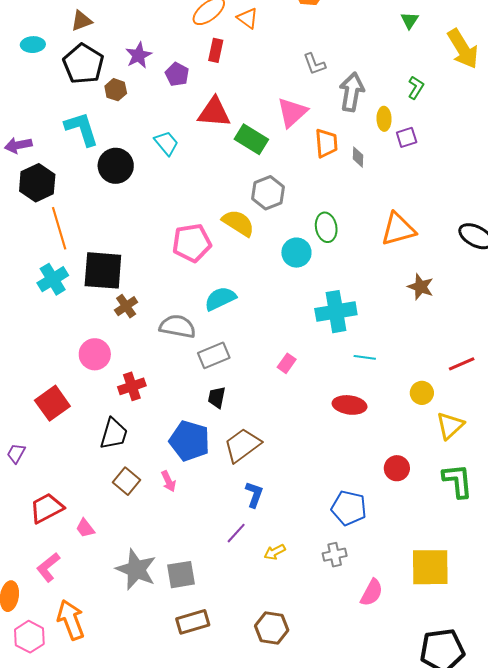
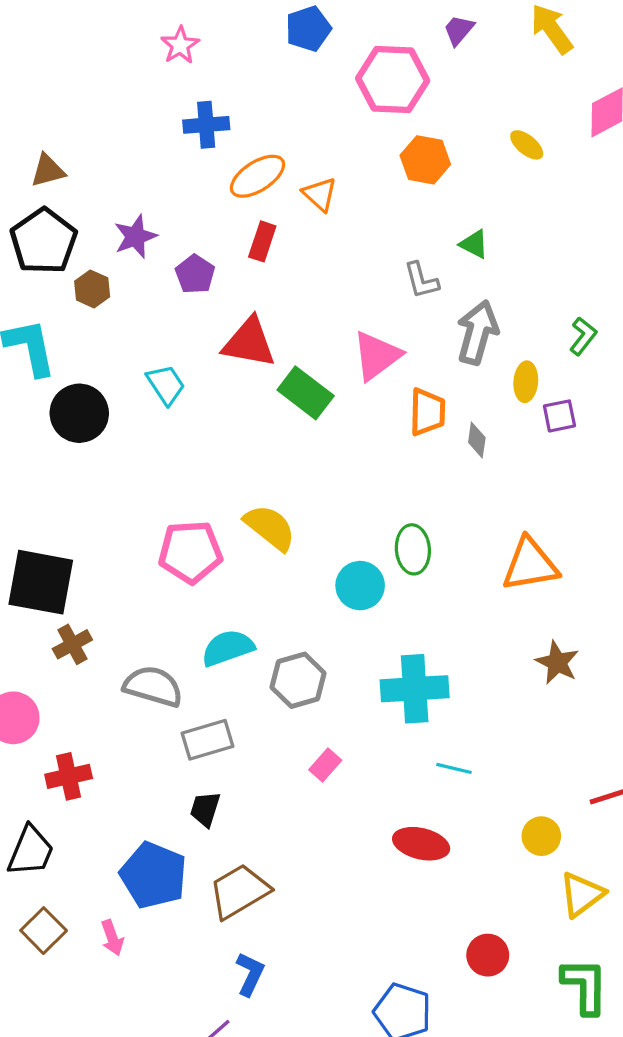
green triangle: (410, 20) -> (474, 244), moved, turned -42
gray hexagon: (268, 193) -> (298, 680), moved

